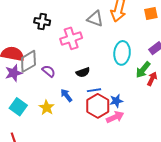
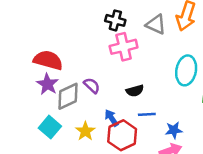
black cross: (42, 22) -> (115, 20), moved
gray diamond: (28, 61) -> (68, 96), moved
purple star: (14, 73) -> (47, 84), turned -30
red hexagon: (98, 106) -> (122, 135), moved

